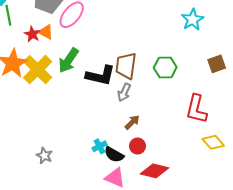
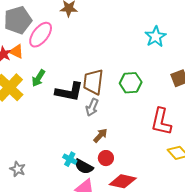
green arrow: (68, 60) -> (38, 78), size x0.7
cyan cross: (100, 146) -> (70, 159), turned -32

